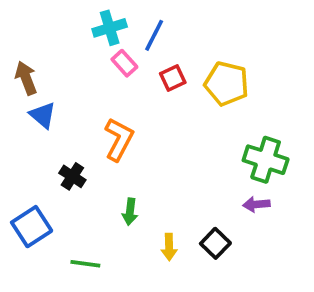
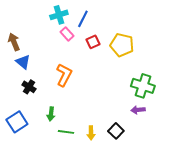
black cross: (72, 176) -> (29, 87), moved
green arrow: (130, 212) -> (51, 114), moved
green line: (85, 264) -> (66, 132), moved

